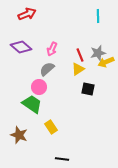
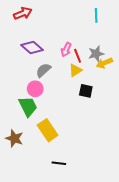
purple diamond: (21, 47) -> (32, 47), moved
pink arrow: (52, 49) -> (66, 50), moved
green trapezoid: (32, 104) -> (28, 106), turned 30
yellow rectangle: (51, 127) -> (48, 130), size x1.5

